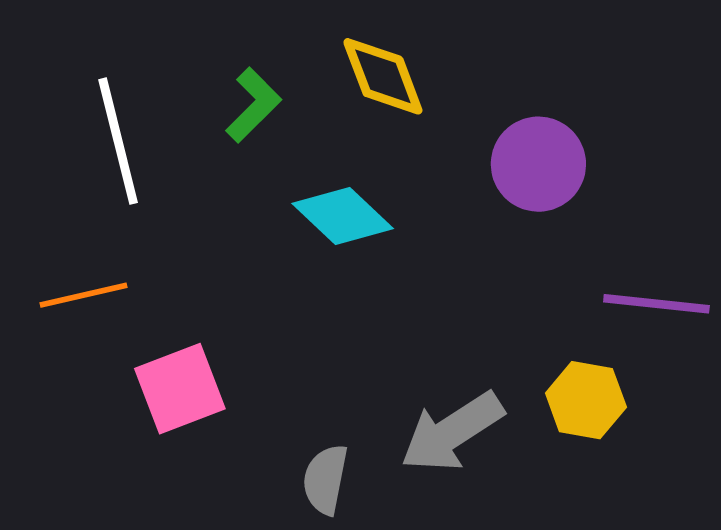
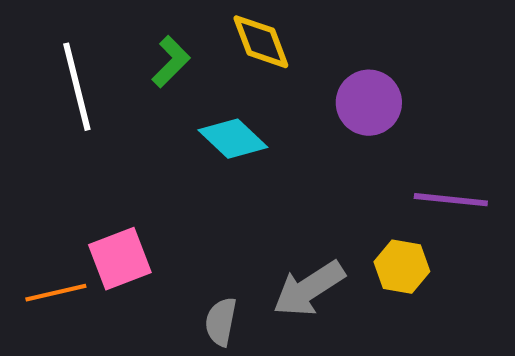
orange line: (83, 295) -> (56, 293), moved

